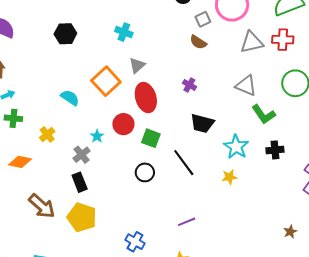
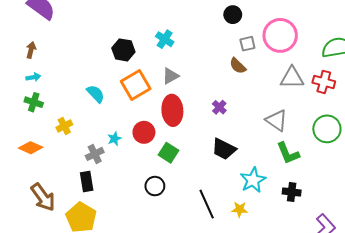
black hexagon: (65, 34) -> (123, 50), moved
black line: (184, 163) -> (207, 204), moved

